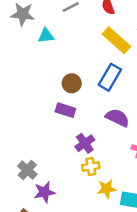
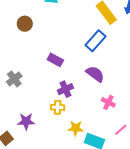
brown circle: (72, 83) -> (25, 24), moved
yellow cross: (91, 167) -> (58, 107), moved
gray cross: (27, 170) -> (14, 79), moved

